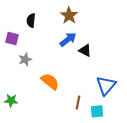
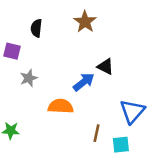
blue arrow: (68, 39) -> (84, 82), moved
orange semicircle: (50, 81) -> (61, 106), turned -36

